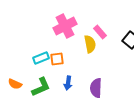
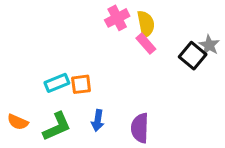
pink cross: (65, 26) -> (117, 18), moved, size x0.7
yellow semicircle: (90, 44) -> (146, 24), moved

